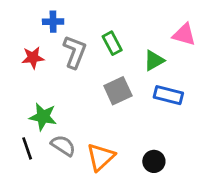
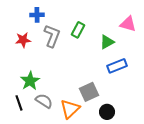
green rectangle: (112, 43) -> (78, 30), turned 56
gray square: (118, 91) -> (89, 92), moved
blue rectangle: (168, 95) -> (117, 66), turned -36
green star: (43, 117) -> (30, 81), turned 30

